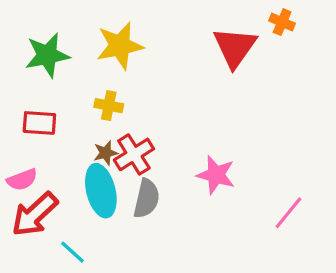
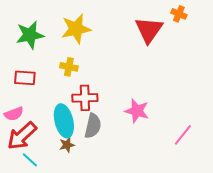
brown star: (106, 153) -> (67, 145), moved
red cross: (134, 154) -> (85, 98), turned 30
cyan line: (72, 252) -> (30, 160), moved

